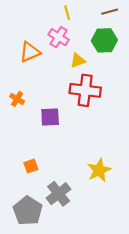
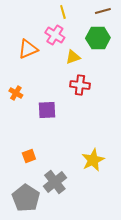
red cross: (85, 90) -> (80, 85), size x0.7

